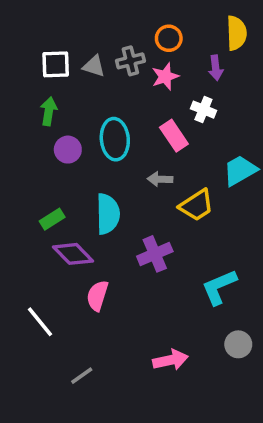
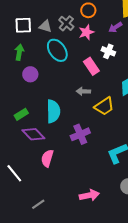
gray cross: (130, 61) -> (66, 23), turned -35
purple arrow: (216, 68) -> (115, 27), turned 64
cyan ellipse: (115, 139) -> (57, 50), moved, turned -30

